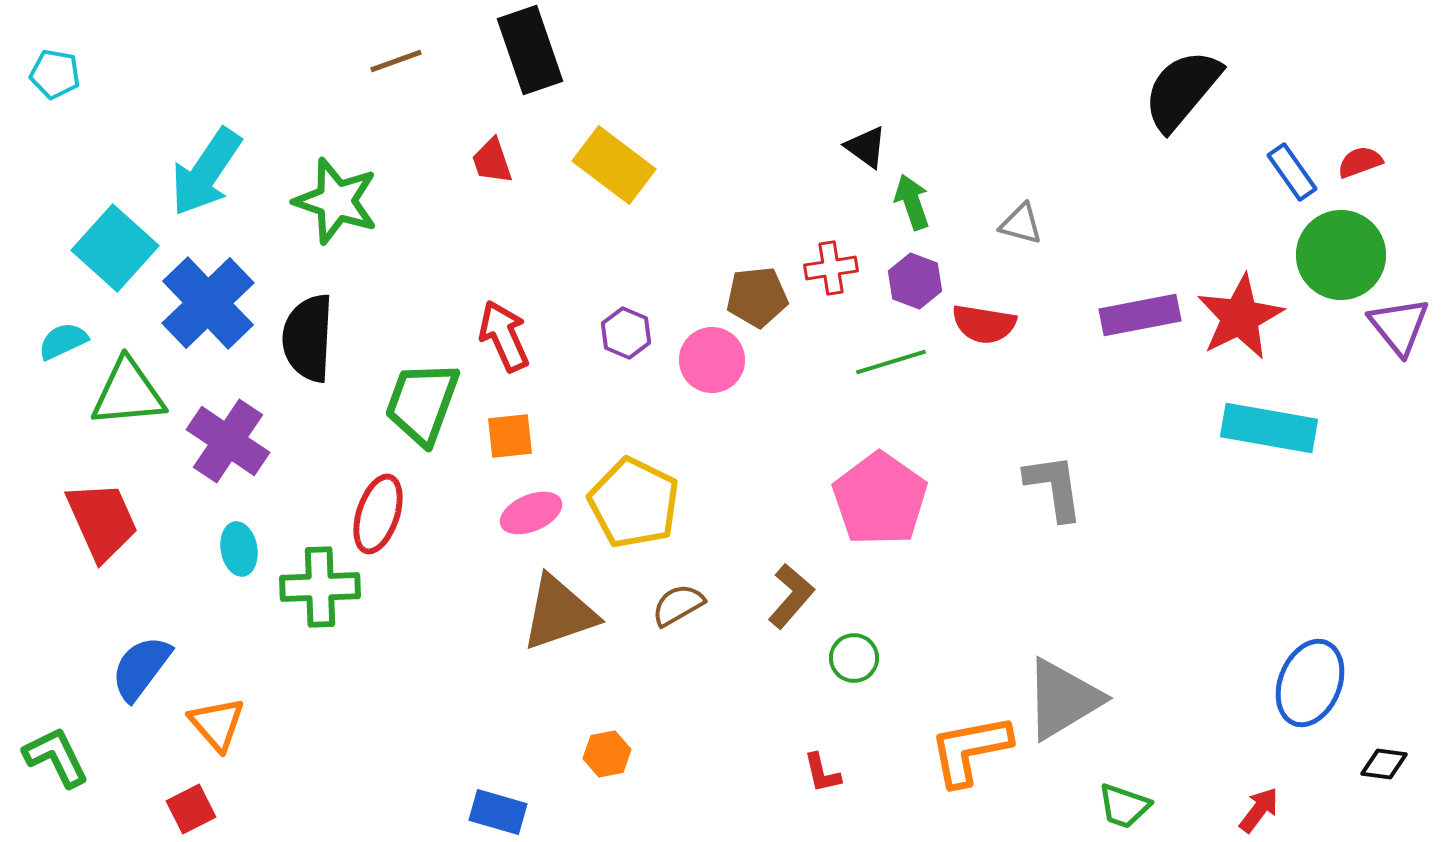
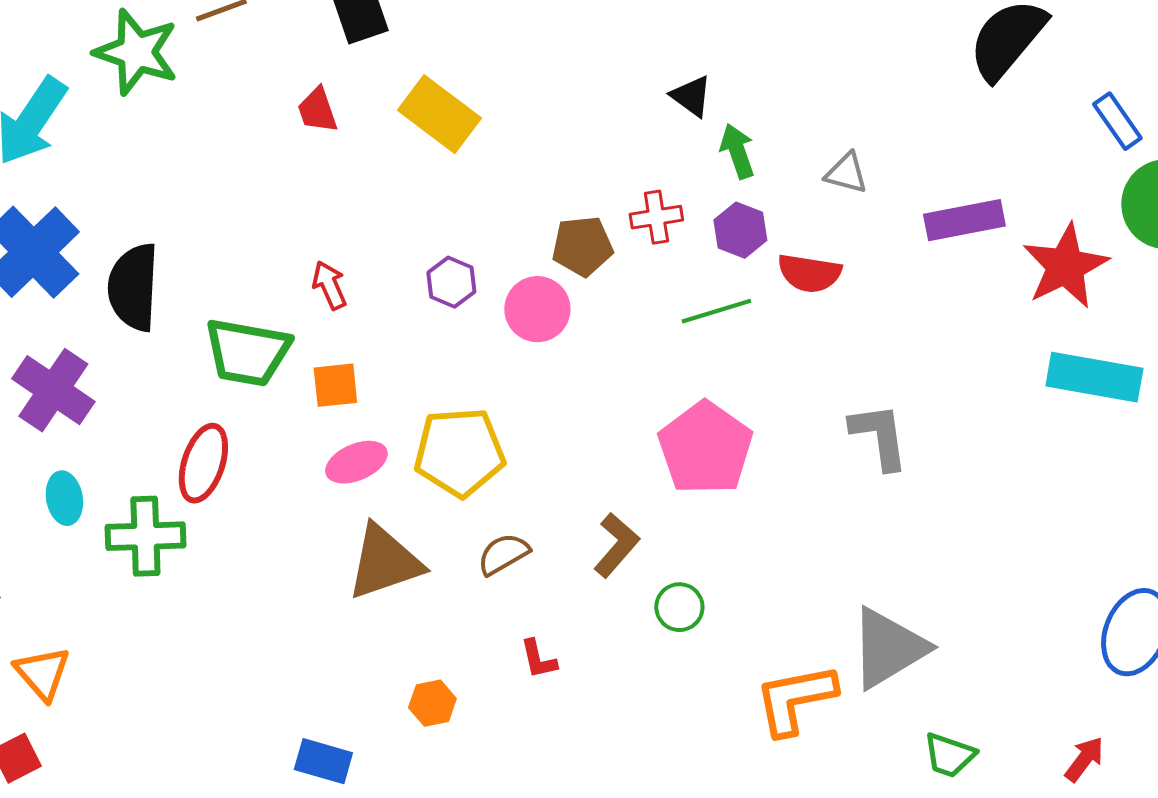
green star: (336, 201) -> (136, 52), moved
purple rectangle: (1140, 315) -> (964, 220), moved
red arrow: (504, 336) -> (329, 285), size x0.7
green trapezoid: (422, 403) -> (247, 352), turned -100
yellow pentagon: (634, 503) -> (459, 452), turned -30
red L-shape: (822, 773) -> (538, 659), moved

